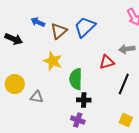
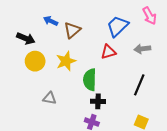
blue trapezoid: (85, 27) -> (118, 26), moved
yellow star: (53, 61) -> (66, 61), turned 30
red triangle: (107, 62) -> (108, 52), moved
yellow circle: (15, 84) -> (35, 61), moved

